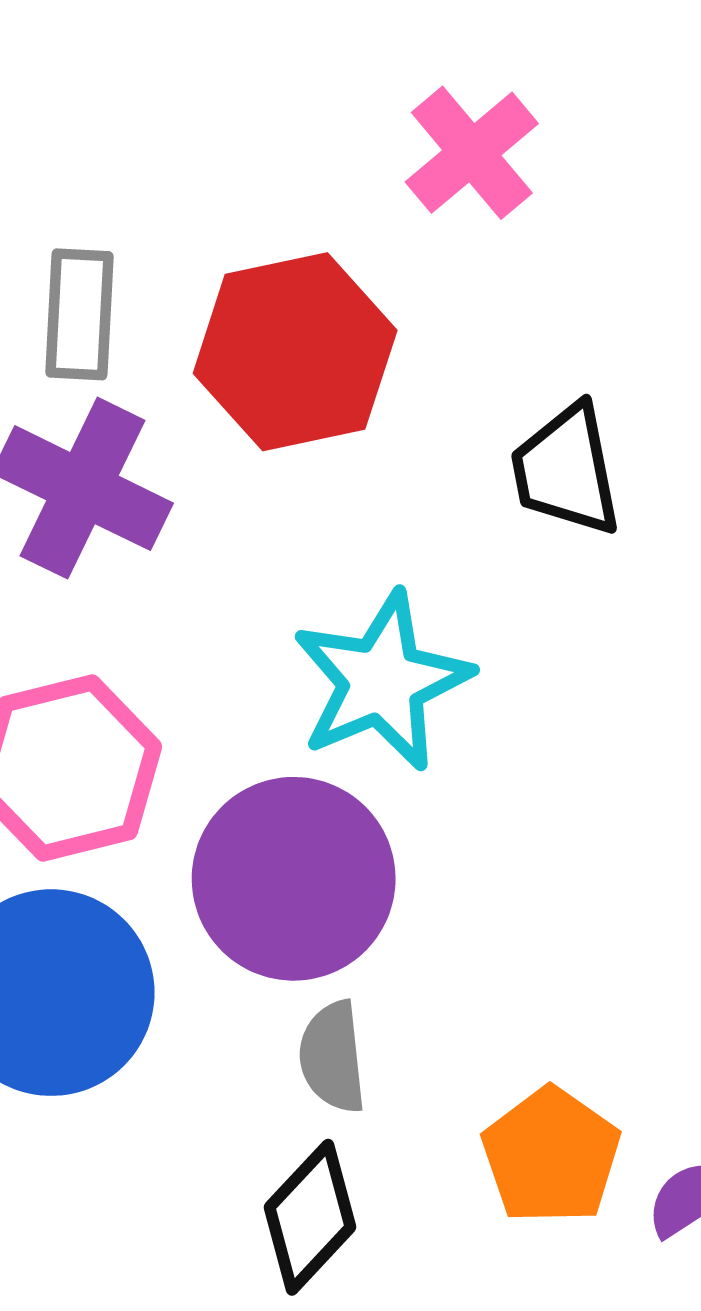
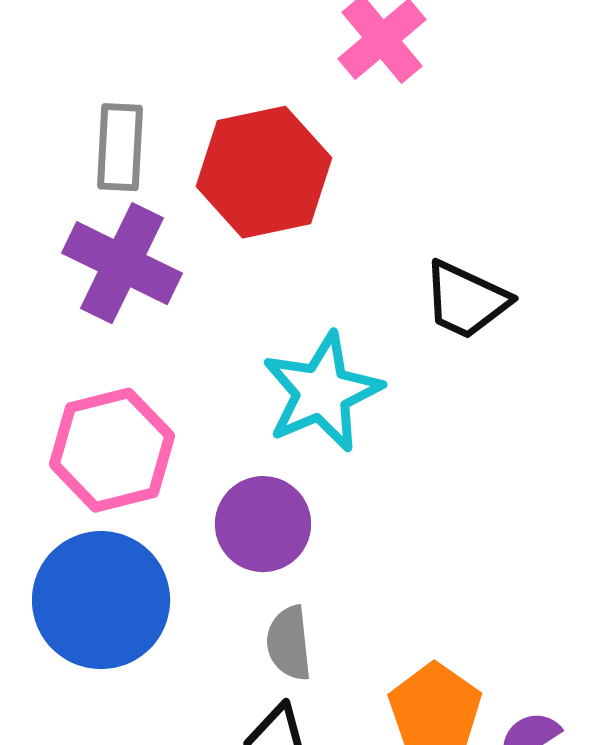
black trapezoid: (566, 470) -> (466, 300), moved, turned -54
purple circle: (294, 879) -> (263, 524), size x0.7

